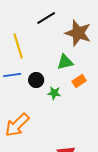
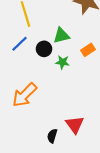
green triangle: (65, 62) -> (61, 36), moved
blue line: (12, 75) -> (19, 44), turned -36

